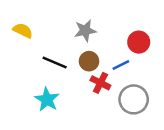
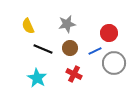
yellow semicircle: (23, 31) -> (28, 26), moved, turned -140
red cross: (100, 83) -> (74, 74), moved
gray circle: (134, 99) -> (114, 63), moved

